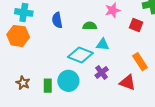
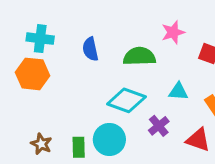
green semicircle: (90, 26) -> (139, 56), size x1.5
cyan triangle: (103, 44) -> (178, 91), moved

